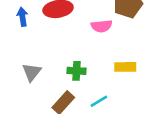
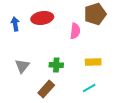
pink semicircle: (102, 26) -> (75, 31), turned -77
cyan line: (99, 101) -> (89, 88), moved

